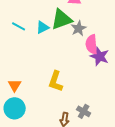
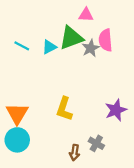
pink semicircle: (92, 44) -> (106, 40), moved
purple star: (100, 56) -> (116, 110), moved, turned 30
orange triangle: (15, 85) -> (17, 114), size x1.5

